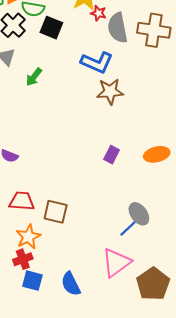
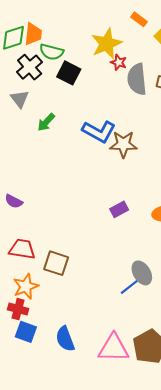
blue L-shape: (97, 62) -> (99, 131), moved
purple rectangle: (112, 155) -> (119, 209), turned 30
red cross: (23, 259) -> (18, 309), turned 30
pink triangle: (116, 263) -> (114, 348), moved, turned 32

